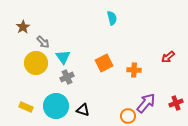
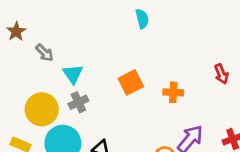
red arrow: (168, 57) -> (221, 74), turned -72
yellow circle: (36, 63) -> (42, 109), moved

